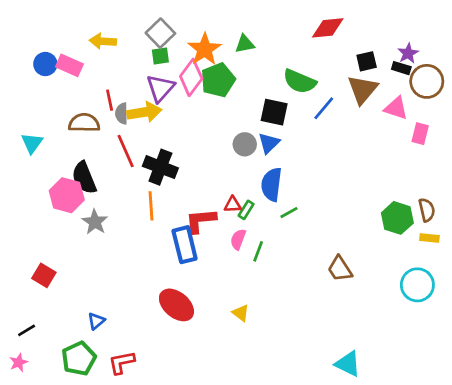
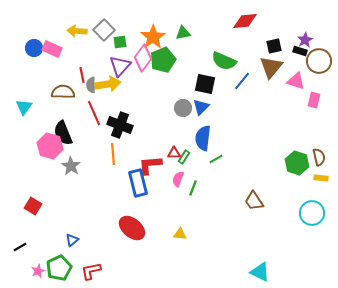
gray square: (160, 33) -> (104, 30), moved
yellow triangle: (241, 313) -> (180, 234), turned -32
pink star: (19, 362) -> (38, 271), moved

